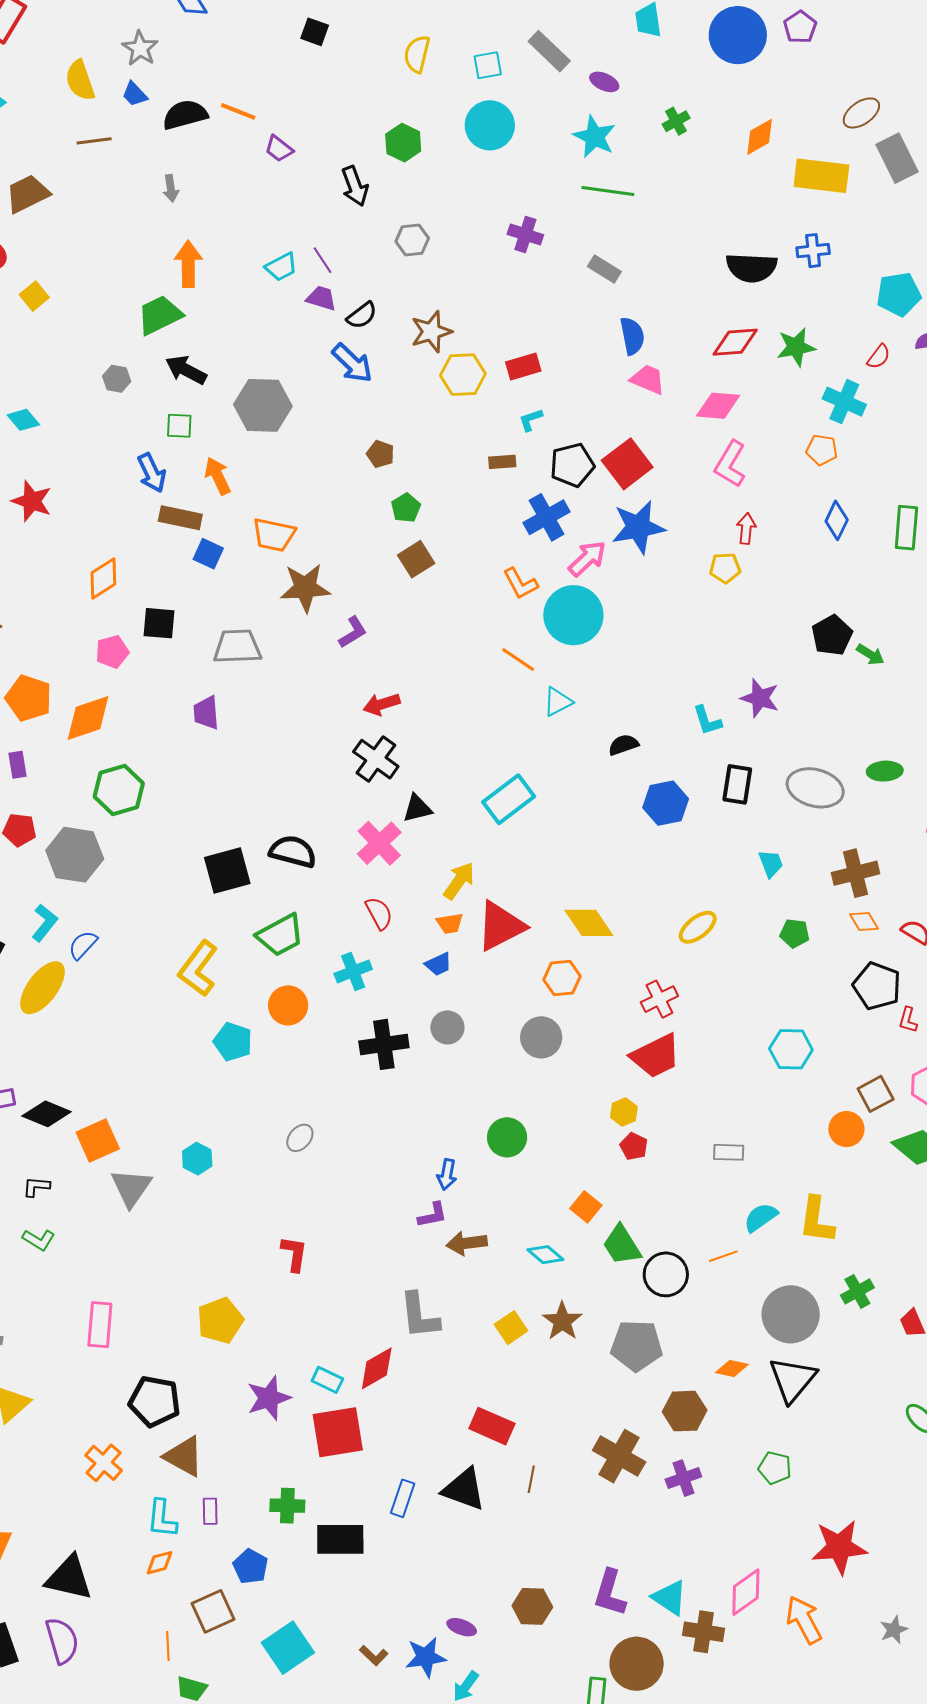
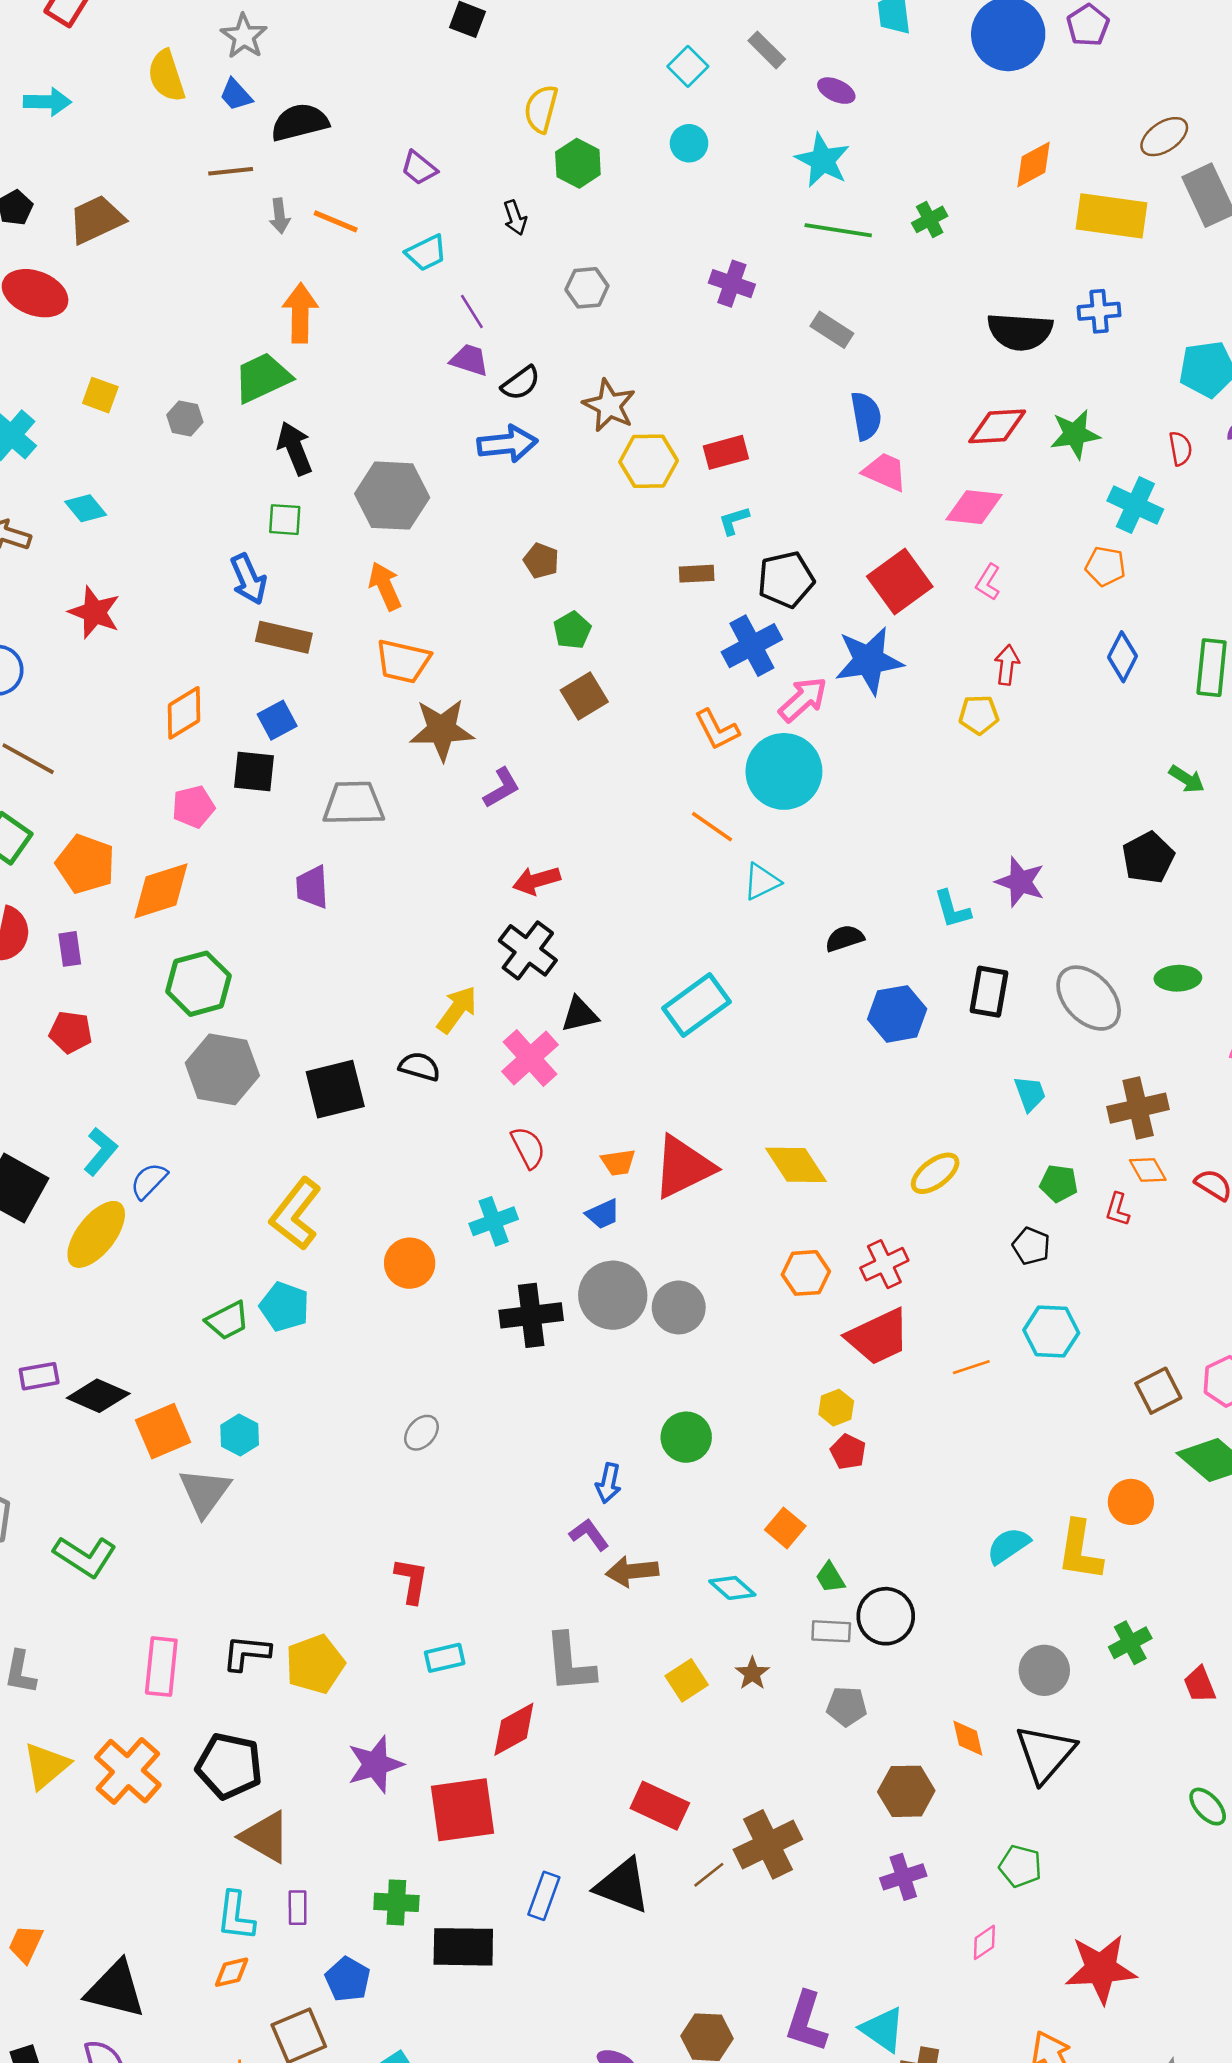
gray rectangle: (549, 51) -> (767, 50), size x0.7
yellow semicircle: (417, 54) -> (541, 109), moved
cyan square: (488, 65) -> (688, 66), turned -36
orange line: (238, 111) -> (336, 221), moved
green cross: (676, 121) -> (930, 219), moved
cyan circle: (490, 125) -> (689, 143), size x0.6
brown line: (94, 141) -> (231, 171), moved
black arrow: (355, 186) -> (515, 218), size x0.7
cyan trapezoid: (281, 267) -> (426, 253), moved
yellow square: (34, 296) -> (100, 395), moved, turned -32
brown star: (431, 332) -> (609, 405), turned -30
red semicircle: (879, 357) -> (1180, 448), turned -48
blue arrow: (352, 363) -> (507, 444), turned -51
black arrow: (186, 370) -> (295, 448), turned 39
gray hexagon: (117, 379) -> (185, 419), moved
red square: (627, 464) -> (900, 581), moved
pink L-shape: (730, 464) -> (988, 582), size x0.6
orange arrow: (218, 476) -> (385, 586), moved
blue square: (208, 554) -> (277, 720), moved, turned 36
black pentagon: (832, 635) -> (1148, 858), moved
green arrow: (870, 655) -> (1187, 779), moved
gray ellipse: (815, 788) -> (1089, 998), turned 30
black semicircle: (293, 852) -> (420, 1067), size x0.7
gray hexagon: (75, 855) -> (222, 1069), moved
yellow arrow: (459, 881) -> (457, 1010), moved
green trapezoid: (280, 935) -> (227, 1320), moved, size x0.7
orange hexagon: (562, 978) -> (806, 1273), moved
black pentagon: (877, 986) -> (1031, 1246), moved, size x0.6
red L-shape: (908, 1020) -> (1118, 1209), moved
gray circle: (447, 1027) -> (613, 1295), size x1.6
gray circle: (541, 1037) -> (679, 1307), moved
cyan pentagon: (233, 1042) -> (285, 1307), moved
orange circle: (846, 1129) -> (1131, 1502), moved
gray rectangle: (729, 1152) -> (831, 1631), moved
cyan hexagon: (197, 1159) -> (240, 1435), moved
black L-shape: (36, 1187) -> (246, 1653), moved, size x1.4
purple L-shape: (433, 1215) -> (589, 1535), turned -116
green L-shape: (39, 1240) -> (85, 1556), size x1.5
green trapezoid: (622, 1245) -> (830, 1578), size x0.6
orange line: (723, 1256) -> (971, 1367), moved
gray circle: (791, 1314) -> (1044, 1670), size x0.7
brown star: (562, 1321) -> (752, 1673), size x0.7
gray pentagon: (637, 1346) -> (847, 1706), size x0.6
orange diamond: (732, 1369) -> (968, 1738), turned 64
cyan rectangle: (327, 1380) -> (445, 1658), moved, turned -40
brown cross: (619, 1456) -> (768, 1844), moved, turned 33
orange cross: (104, 1463) -> (128, 1771), moved, size x1.4
brown line: (531, 1479) -> (709, 1875), turned 40
pink diamond: (746, 1592) -> (984, 1942), moved, size x0.6

